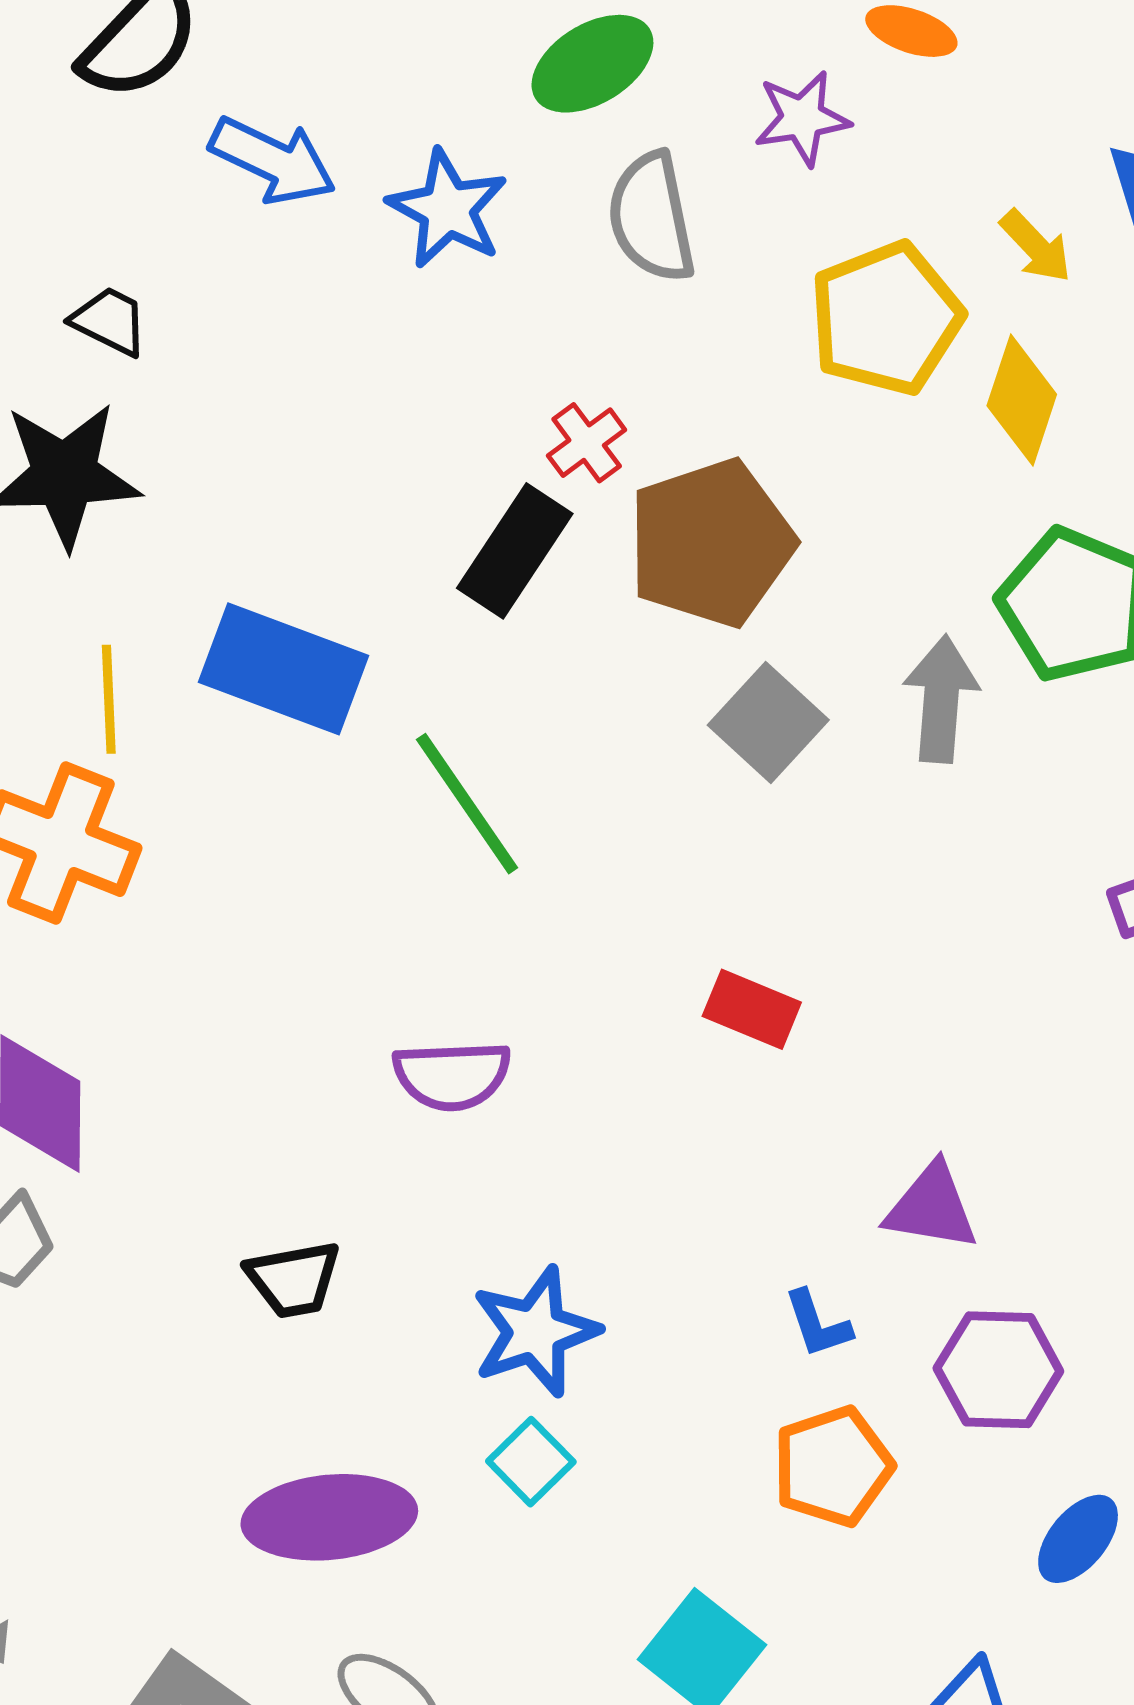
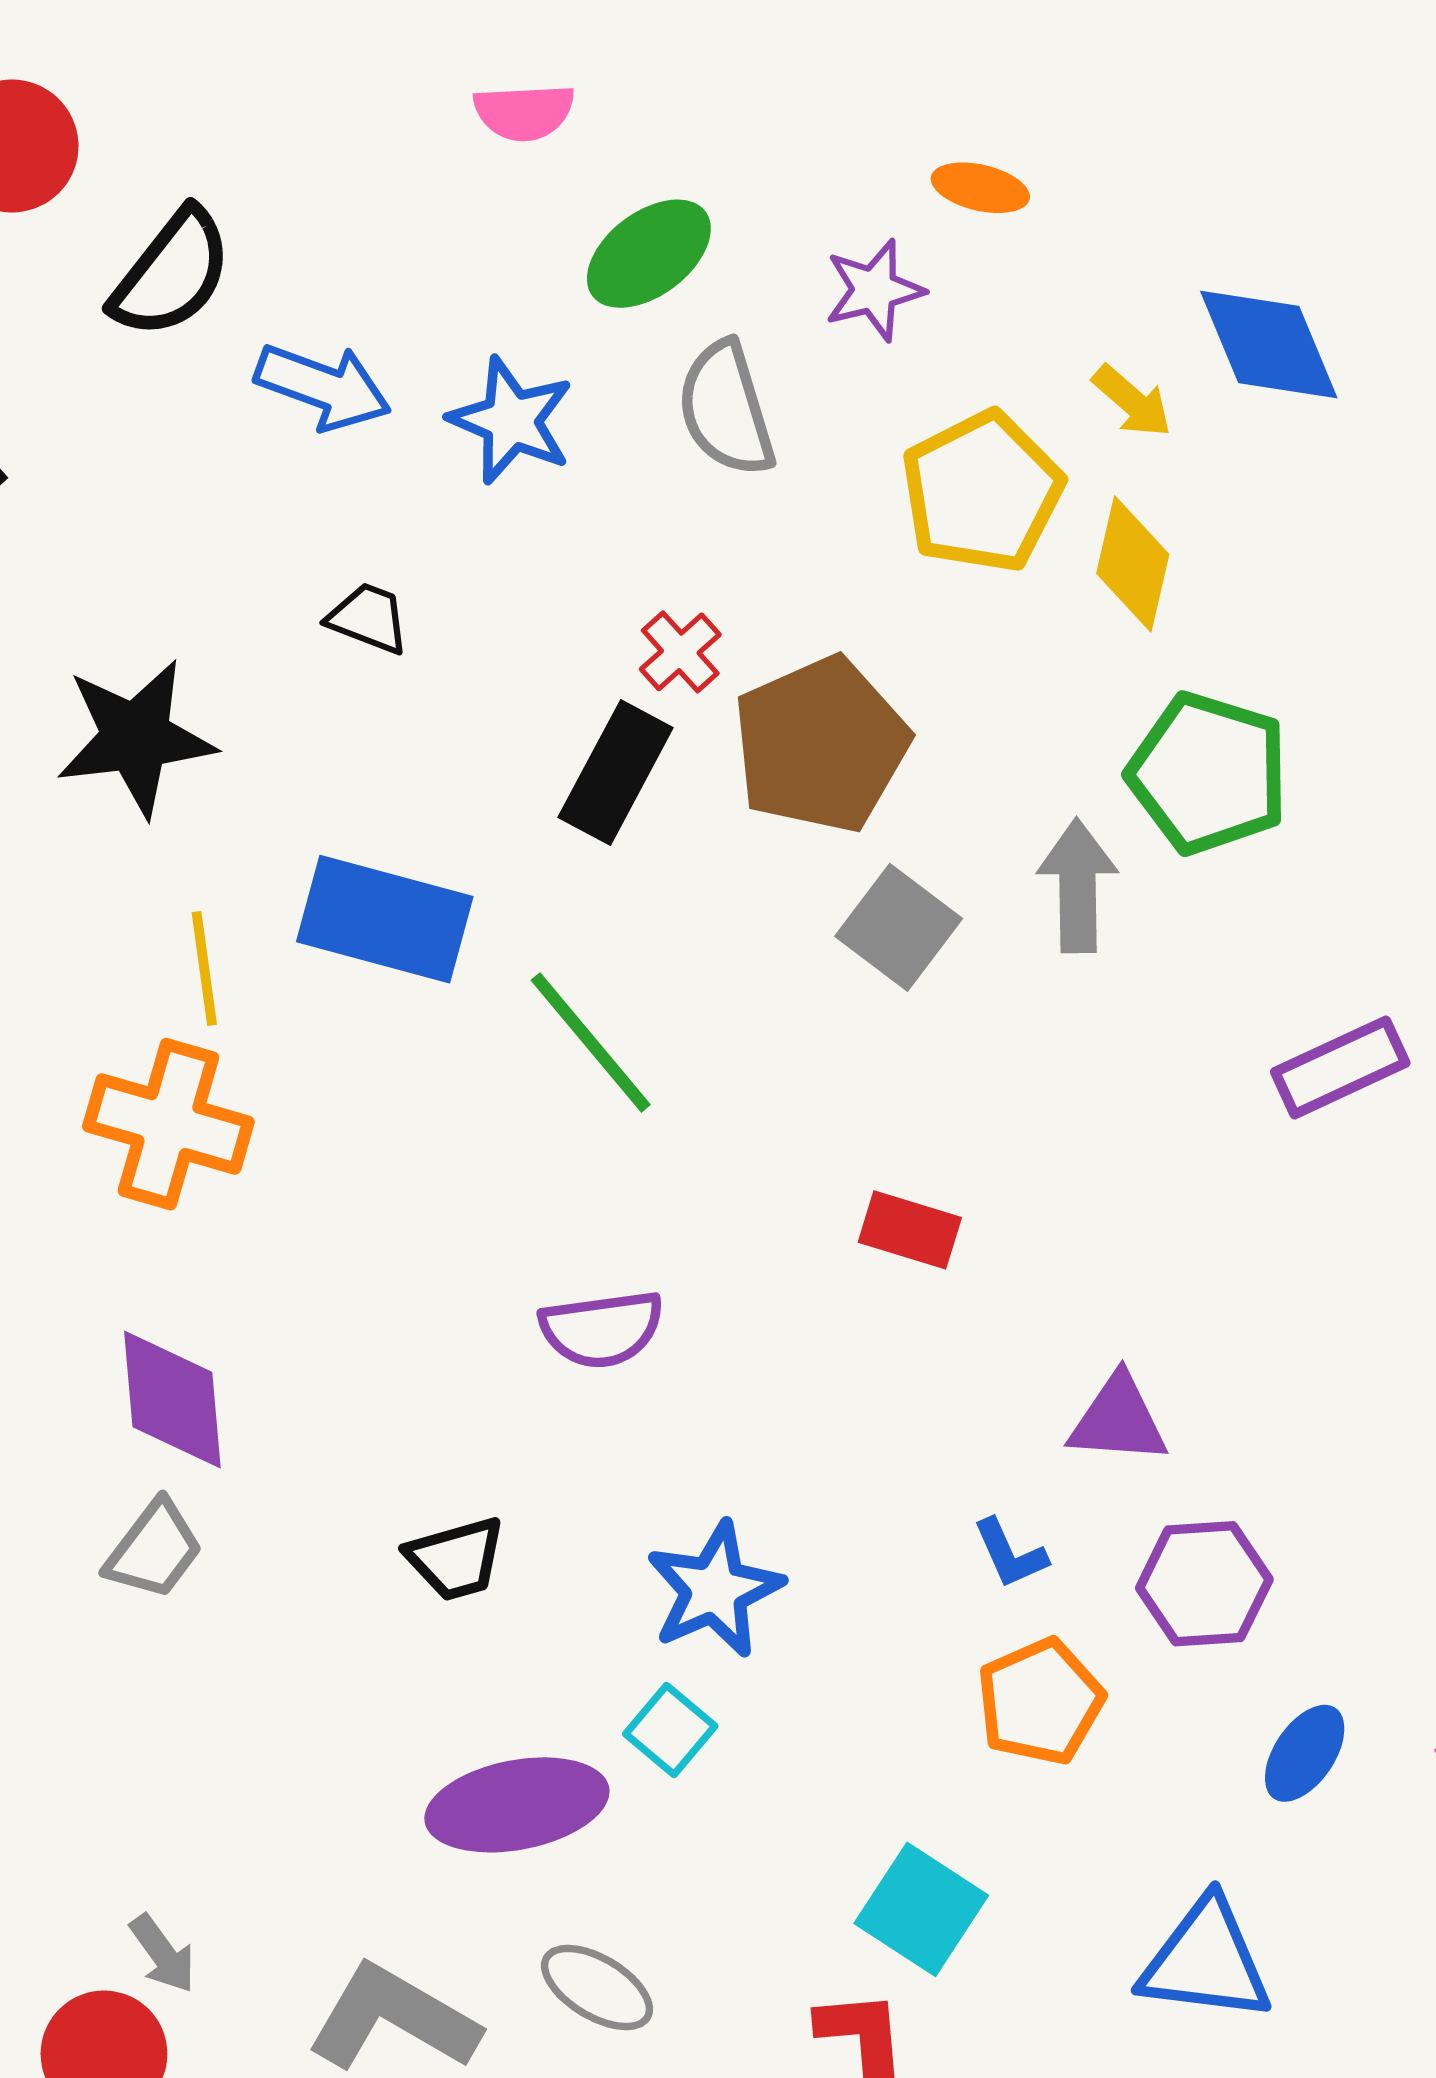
black trapezoid: (110, 321) -> (368, 618), moved
cyan square: (531, 1462) -> (670, 1730), moved

